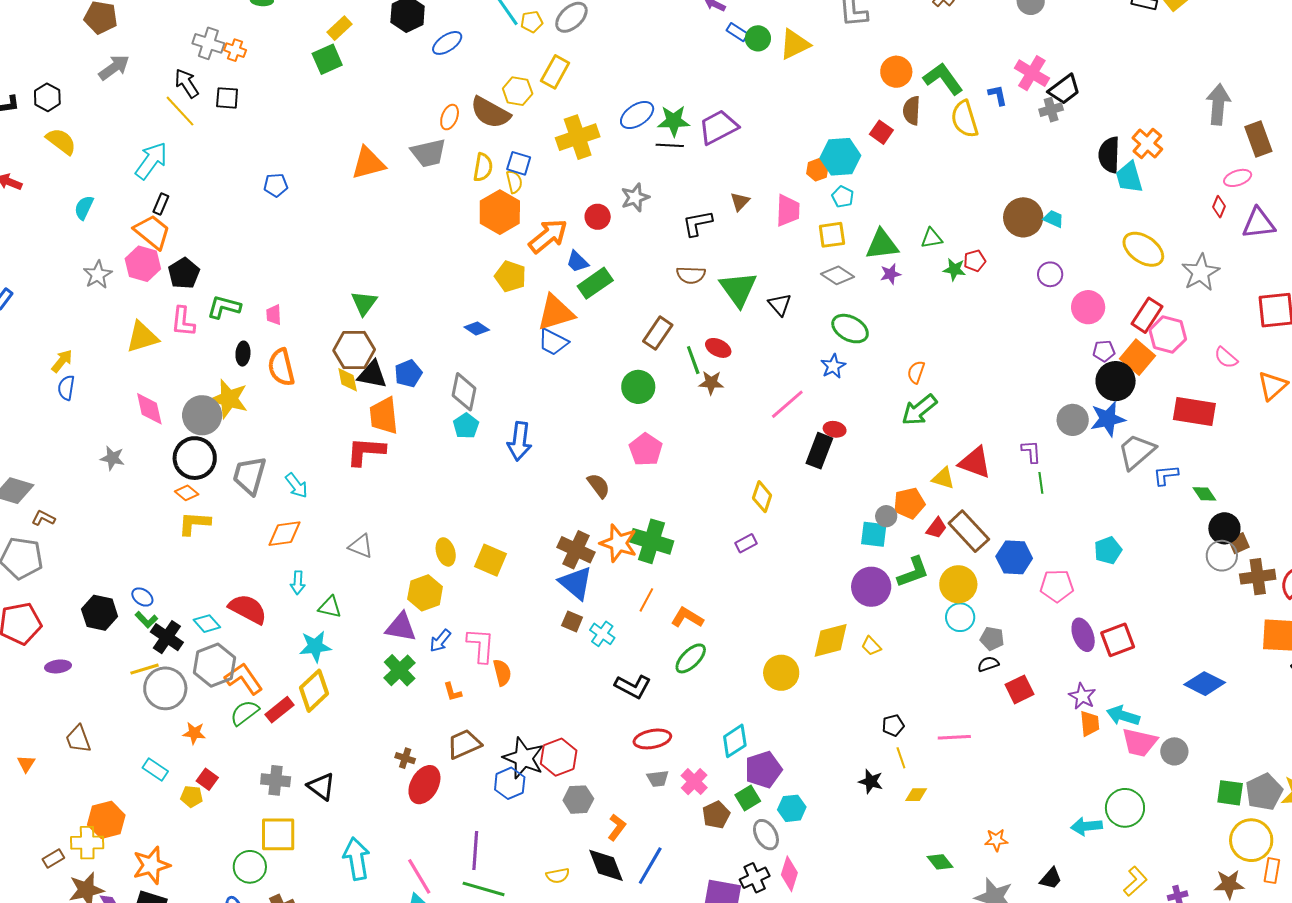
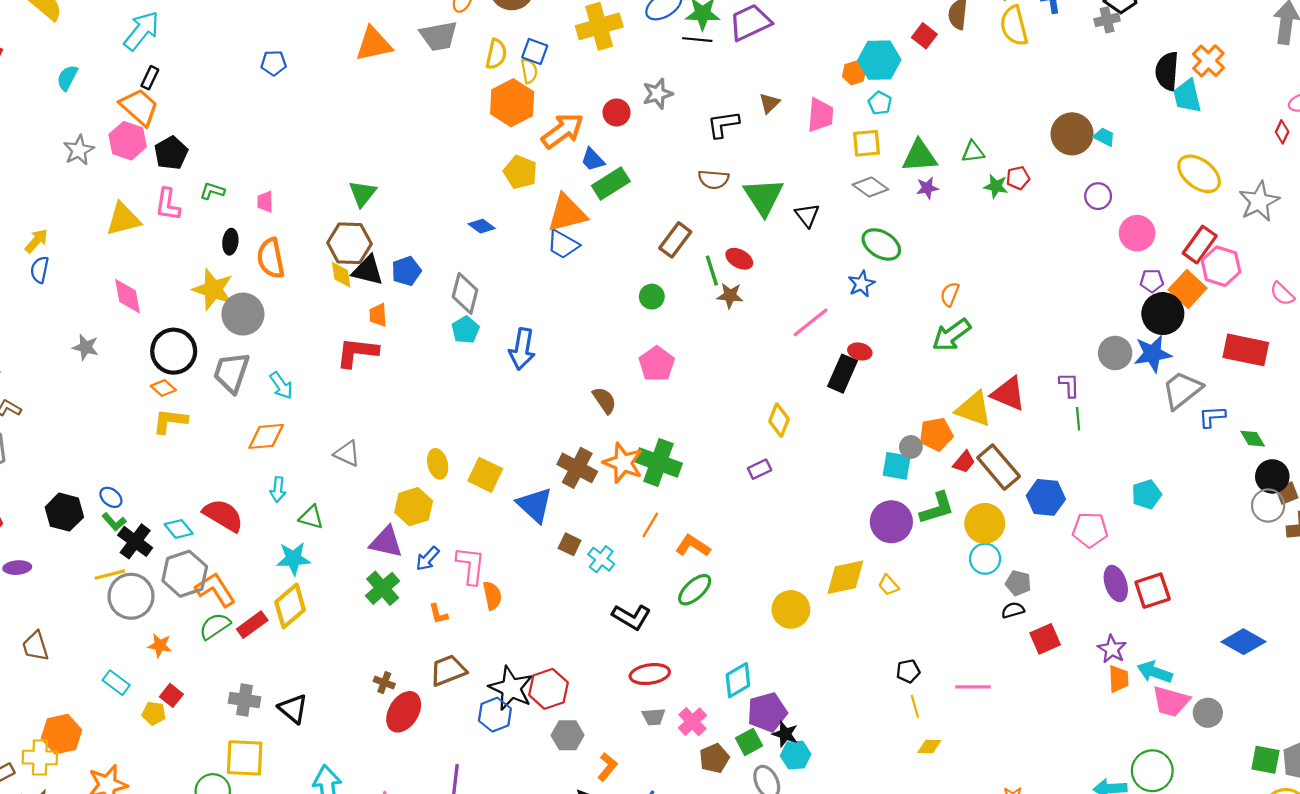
green L-shape: (224, 307) -> (212, 191), size x0.7
green circle: (638, 387) -> (652, 297), size x0.7
gray circle: (202, 415) -> (243, 314), moved
orange trapezoid: (384, 416) -> (378, 315), size x0.6
yellow triangle: (943, 478) -> (974, 409), size x1.5
blue triangle: (576, 583) -> (535, 505), moved
black star: (871, 781) -> (785, 734), moved

